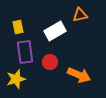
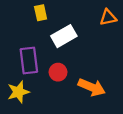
orange triangle: (80, 15) -> (108, 17), moved
yellow rectangle: (18, 27) -> (41, 13), moved

